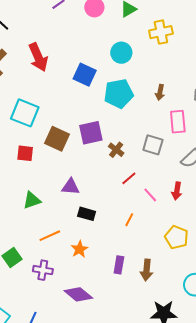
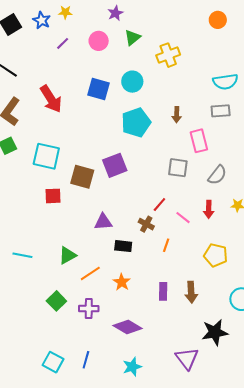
blue square: (85, 75) -> (99, 89), moved
brown cross: (116, 150) -> (146, 224), moved
green triangle: (32, 200) -> (68, 255), moved

